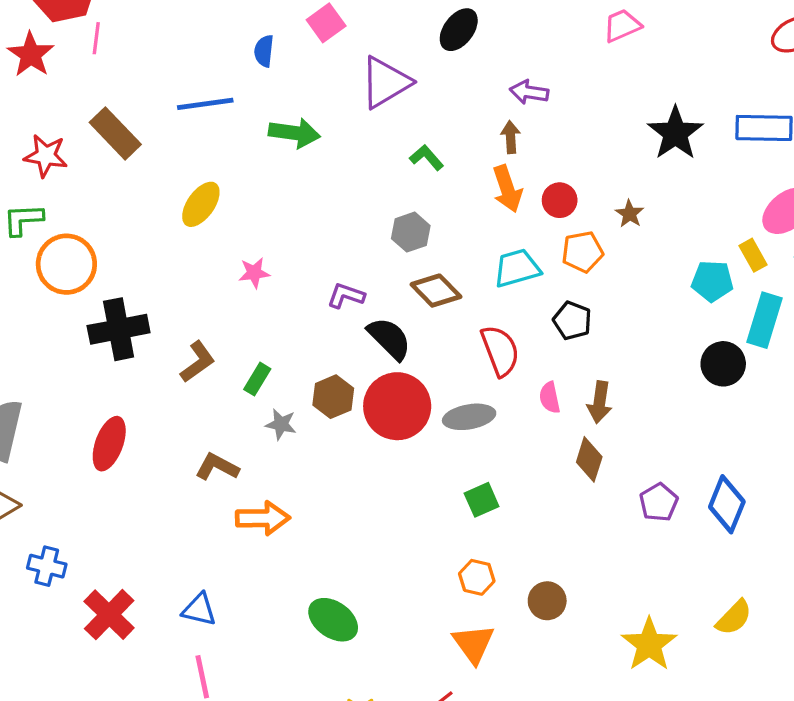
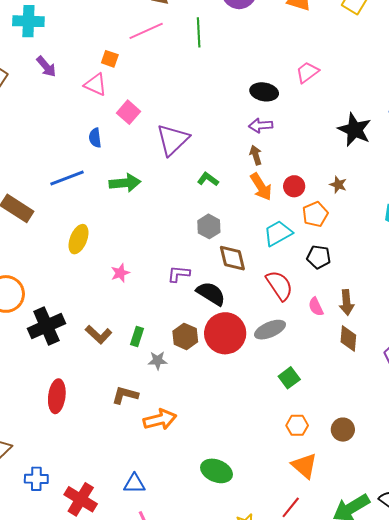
black ellipse: (459, 30) -> (264, 92), moved, turned 76
brown diamond: (436, 291) -> (232, 258), turned 44
brown L-shape: (198, 362) -> (99, 335), turned 92

